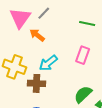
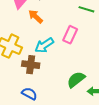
pink rectangle: (83, 55) -> (70, 35), moved

